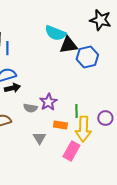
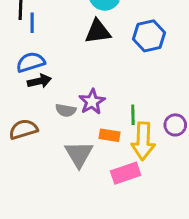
black triangle: (68, 45) -> (98, 32), moved
gray triangle: (39, 138) -> (79, 154), size x1.5
pink rectangle: (71, 151) -> (126, 173), turned 42

